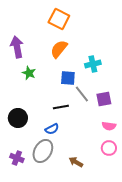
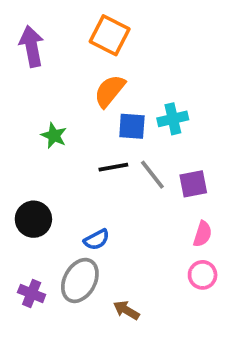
purple arrow: (17, 47) -> (32, 46), moved
blue square: (68, 78) -> (132, 126), moved
black line: (61, 107) -> (113, 167), moved
pink semicircle: (109, 126) -> (203, 234), turned -80
brown arrow: (76, 162) -> (126, 310), moved

